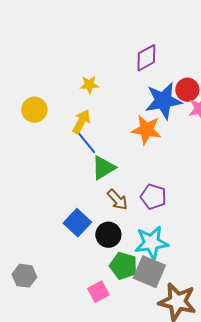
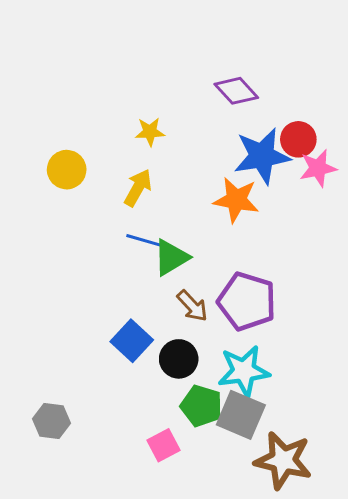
purple diamond: (146, 58) -> (236, 91), turned 76
blue line: (86, 143) -> (145, 241), moved, turned -35
purple pentagon: (153, 197) -> (247, 301), size x1.5

